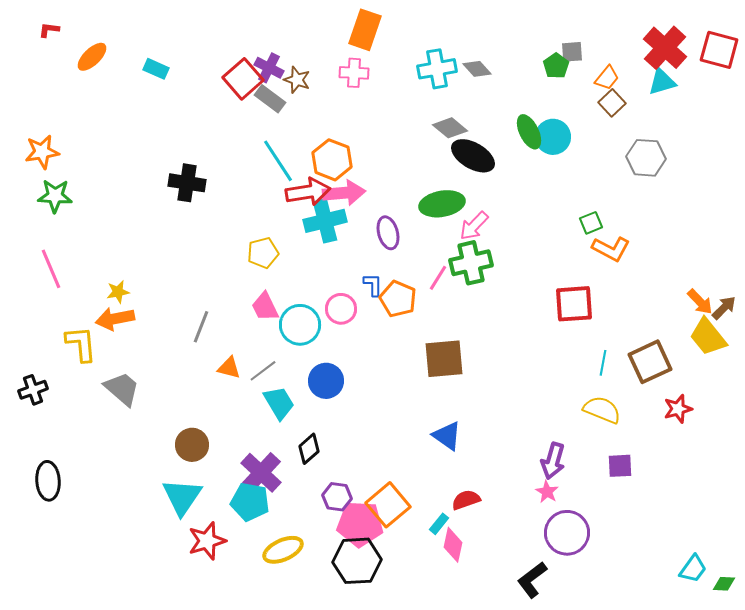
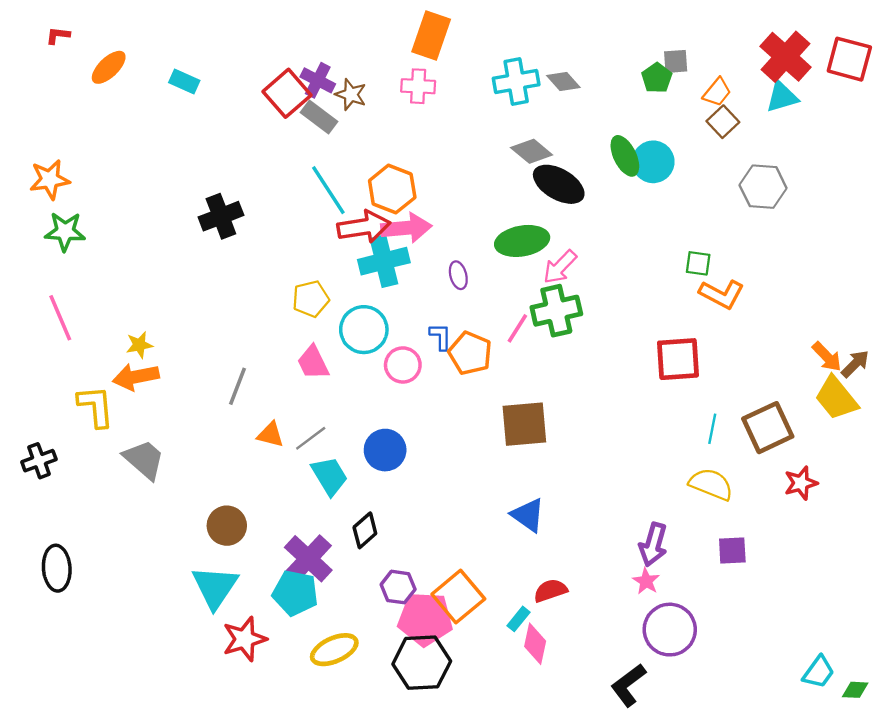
black cross: (187, 183) -> (221, 216), turned -30
green square: (591, 223) -> (698, 263), turned 30
purple ellipse: (388, 233) -> (458, 275), size x0.7
cyan circle: (300, 325) -> (364, 330), moved

